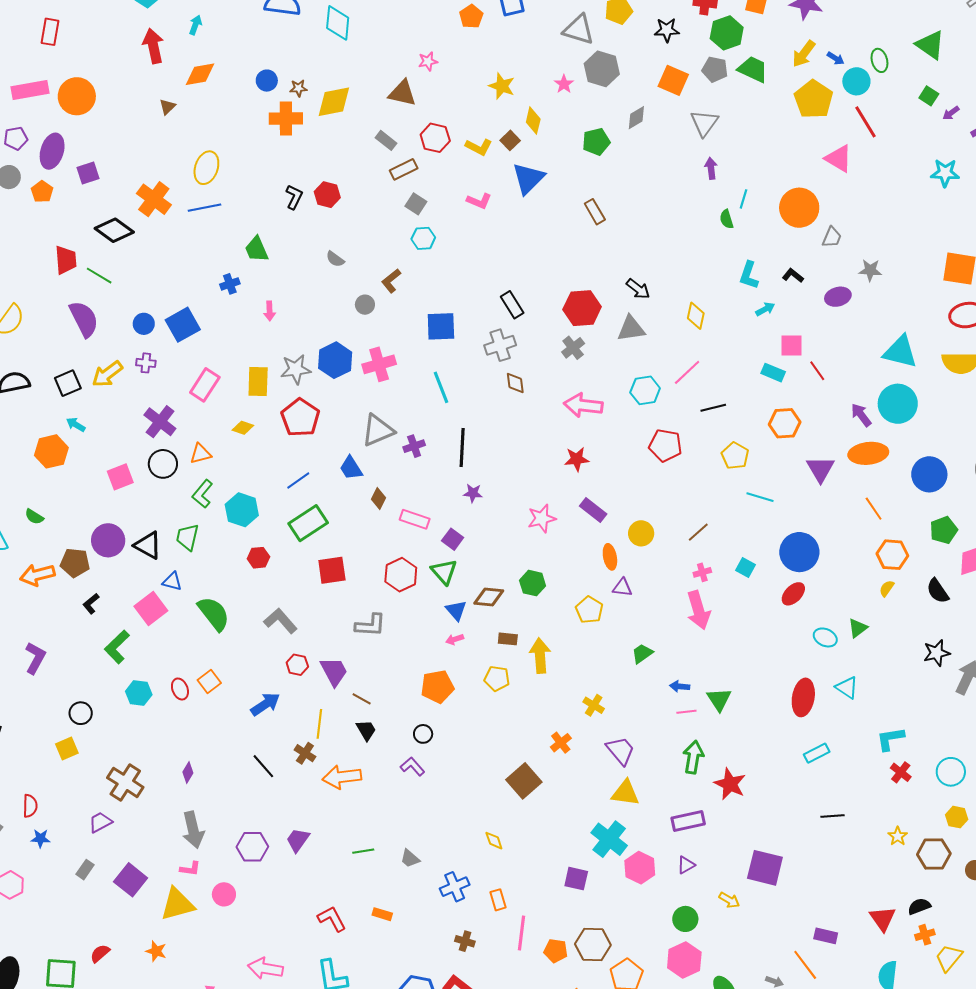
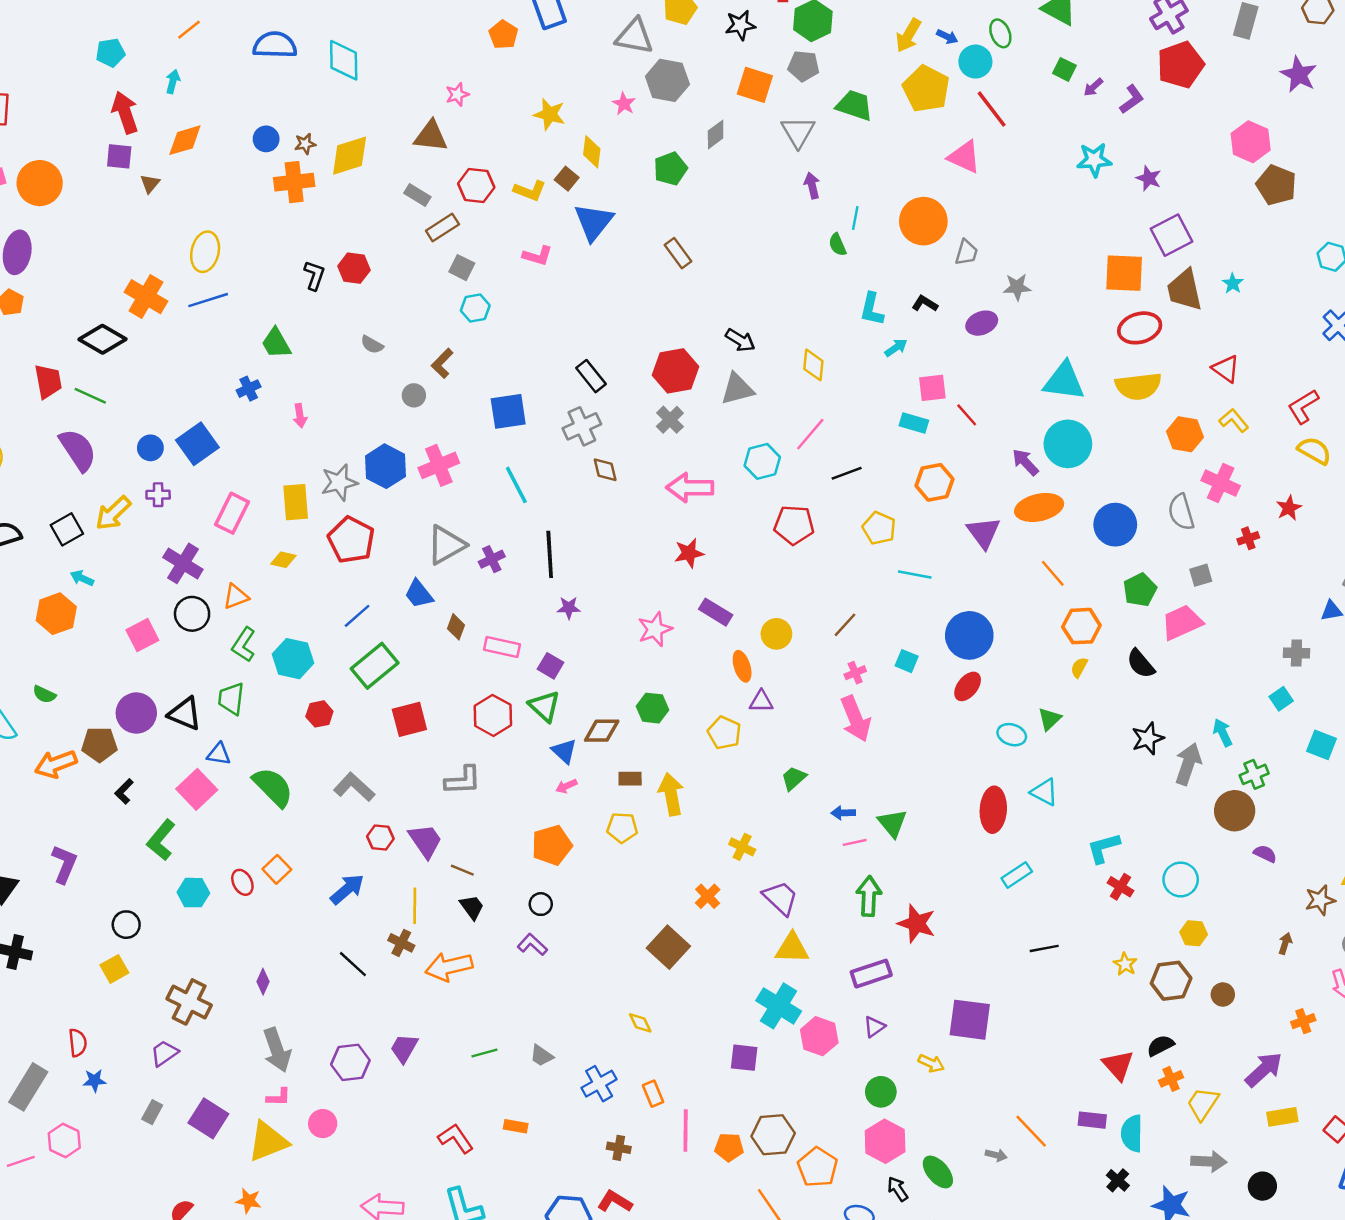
green trapezoid: (753, 69) -> (854, 105), moved
purple square: (88, 173) -> (119, 156), moved, turned 30
purple rectangle: (826, 936) -> (1092, 1120), moved

